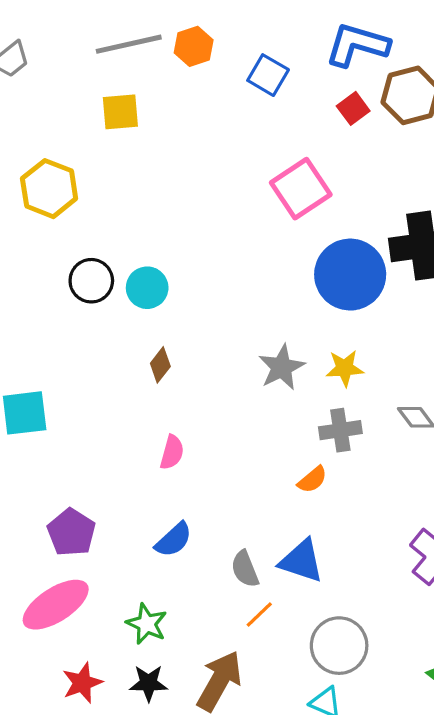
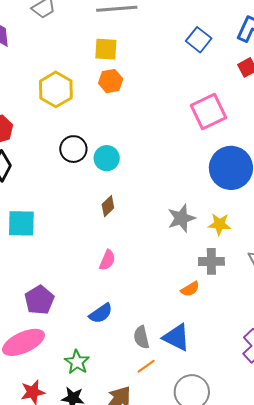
orange hexagon: (194, 46) -> (111, 81), moved

